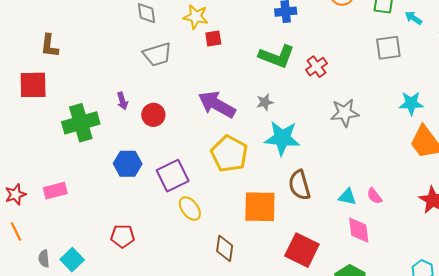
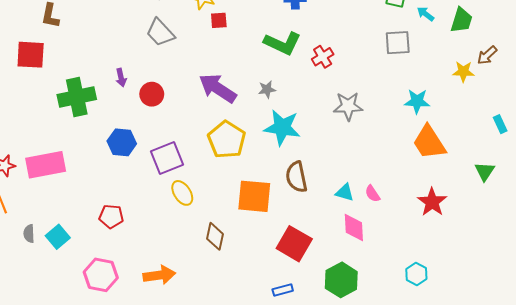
gray trapezoid: (157, 54) -> (160, 33), turned 60
pink rectangle: (55, 191) -> (46, 165), size x1.6

